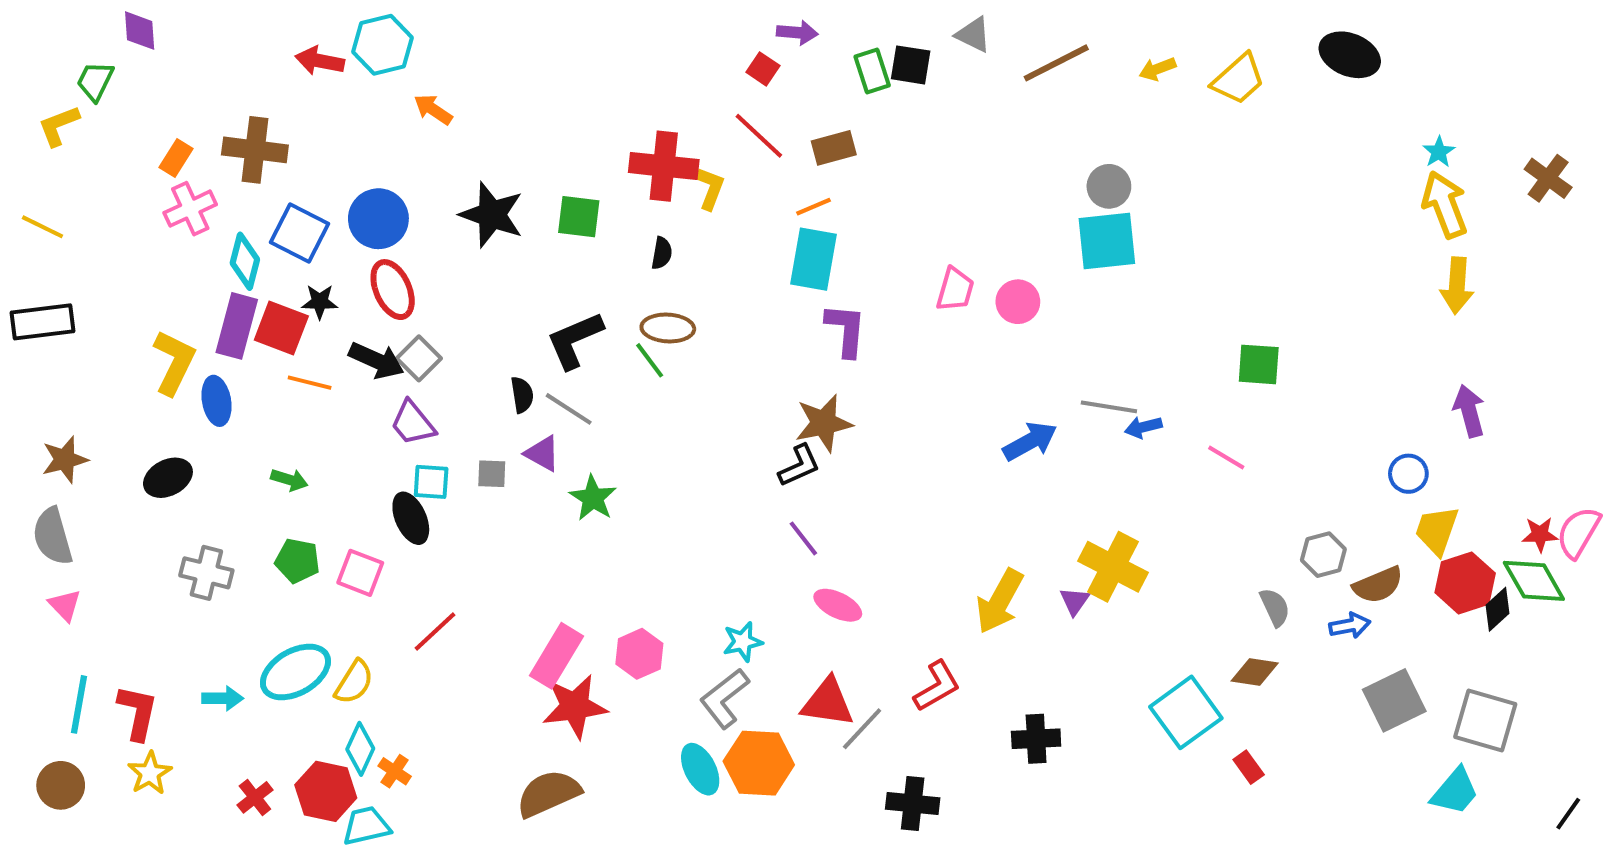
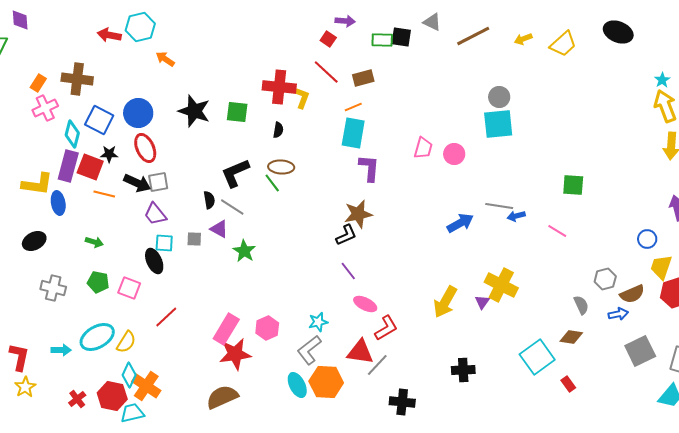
green rectangle: (872, 71) -> (382, 40), turned -70
gray square: (419, 358) -> (158, 182), turned 35
yellow L-shape: (174, 362) -> (37, 184), turned 72
red L-shape: (937, 686) -> (386, 328), moved
orange cross: (395, 771) -> (146, 386), size x1.8

